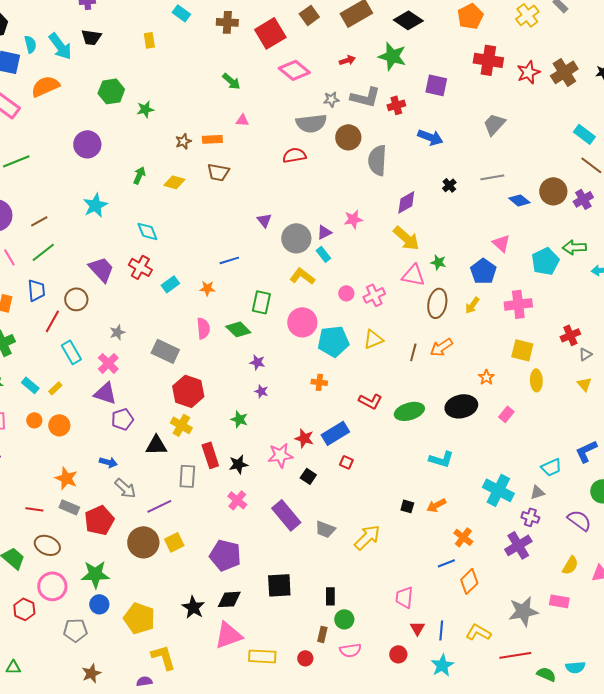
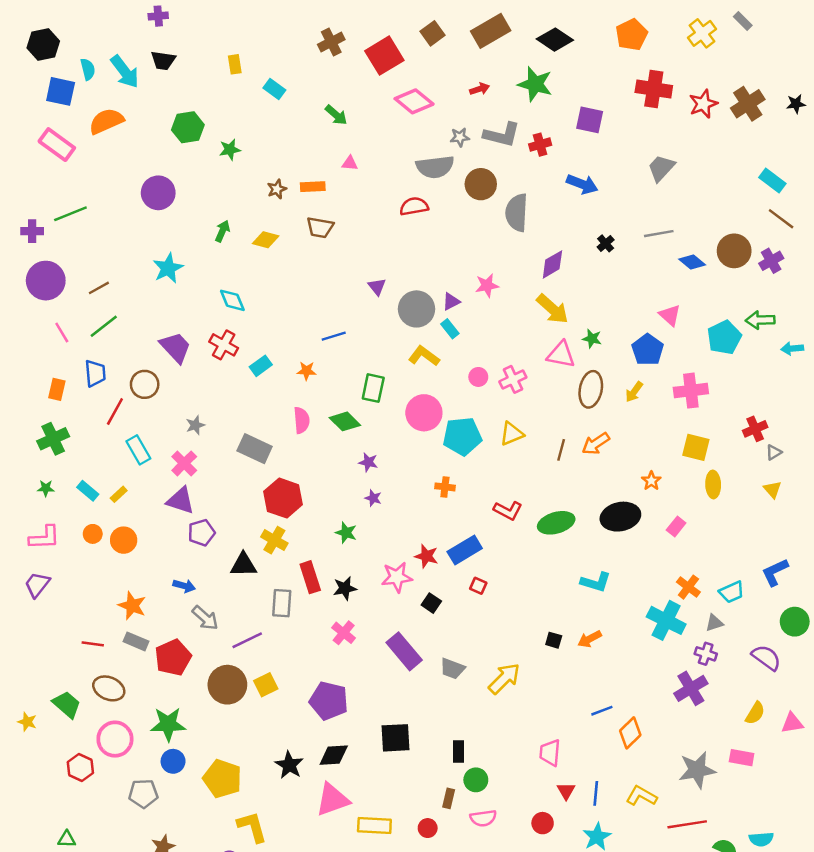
cyan rectangle: (181, 13) -> (274, 89), moved
brown cross: (227, 22) -> (331, 42), turned -30
orange cross: (463, 537) -> (688, 587), moved

